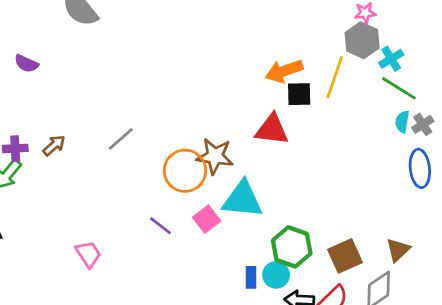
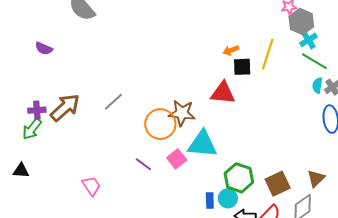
gray hexagon: (362, 40) -> (301, 22), moved
orange arrow: (284, 71) -> (231, 50), size x0.6
brown arrow: (54, 145) -> (65, 108), size x1.8

